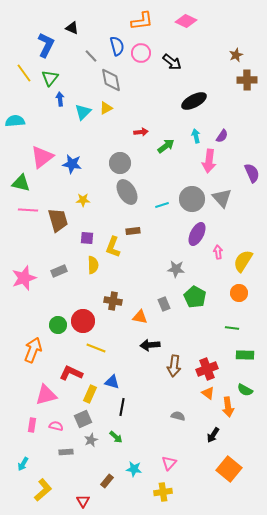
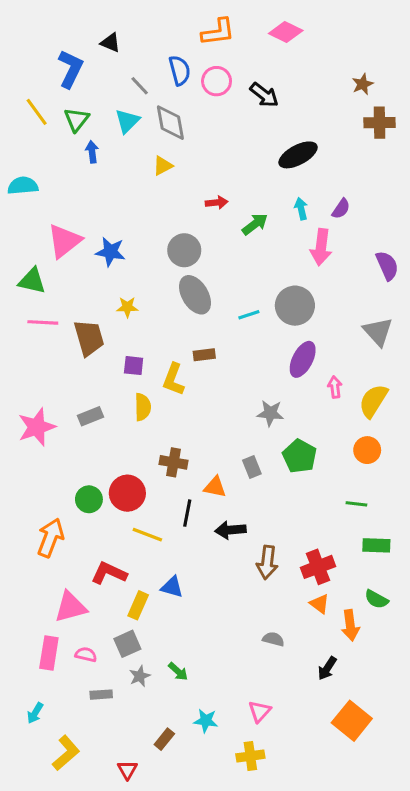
cyan triangle: (83, 112) -> (127, 121), moved
gray triangle: (222, 198) -> (378, 332), moved
black line: (122, 407) -> (187, 513), moved
pink rectangle: (32, 425) -> (49, 653), size x1.5

